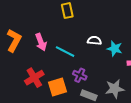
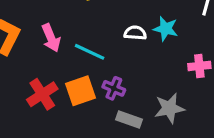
cyan star: (115, 49) -> (166, 29), moved
orange square: (58, 87) -> (80, 91), moved

